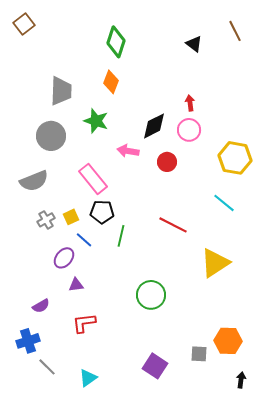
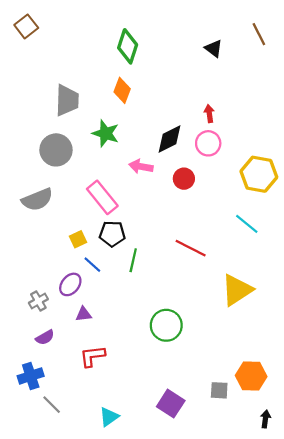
gray cross: (46, 220) -> (38, 301), moved
cyan triangle: (88, 378) -> (109, 417), moved

